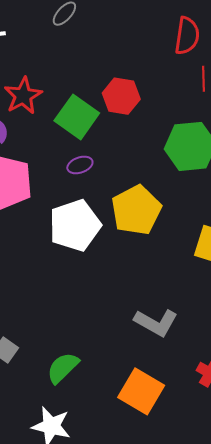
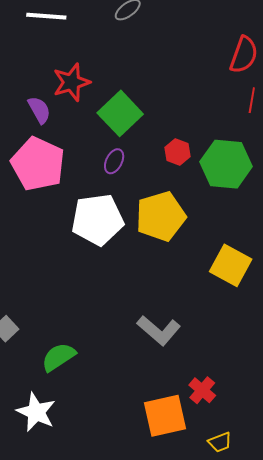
red hexagon: (121, 96) -> (178, 152), moved, size x0.7
purple ellipse: (80, 165) -> (114, 161), turned -55
orange square: (141, 391) -> (165, 416), moved, turned 36

